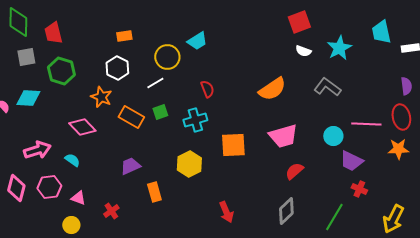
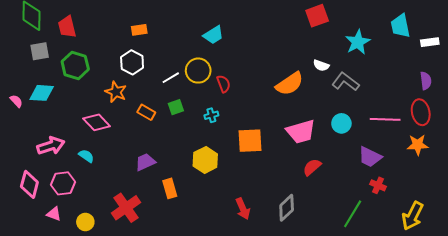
white semicircle: (303, 51) -> (321, 65), moved
yellow circle: (167, 57) -> (198, 71), moved
orange rectangle: (131, 117) -> (146, 112), size x0.7
cyan cross: (195, 120) -> (211, 115), size x0.6
cyan circle: (333, 136) -> (341, 123), moved
pink triangle: (78, 198) -> (54, 214), moved
red cross: (111, 211) -> (126, 208), size x1.8
gray diamond: (286, 211) -> (287, 208), moved

